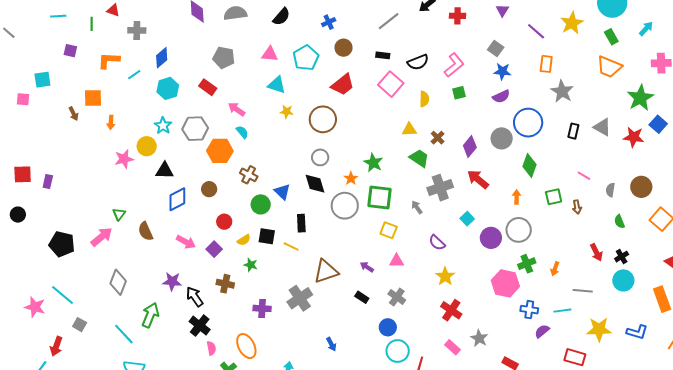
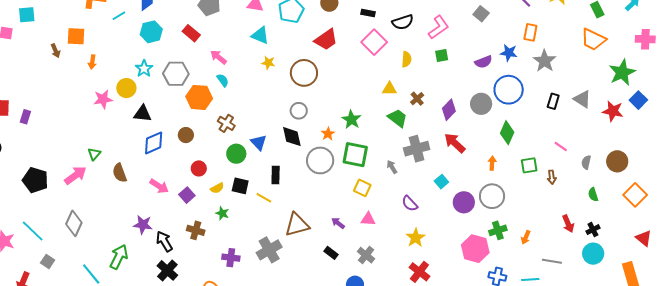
blue star: (502, 71) -> (509, 53), moved
gray diamond: (118, 282) -> (74, 223), moved

